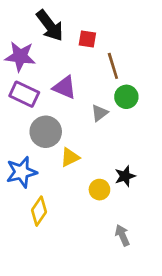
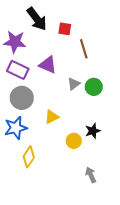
green circle: (126, 97) -> (94, 87), moved
gray circle: (46, 132) -> (22, 98), moved

